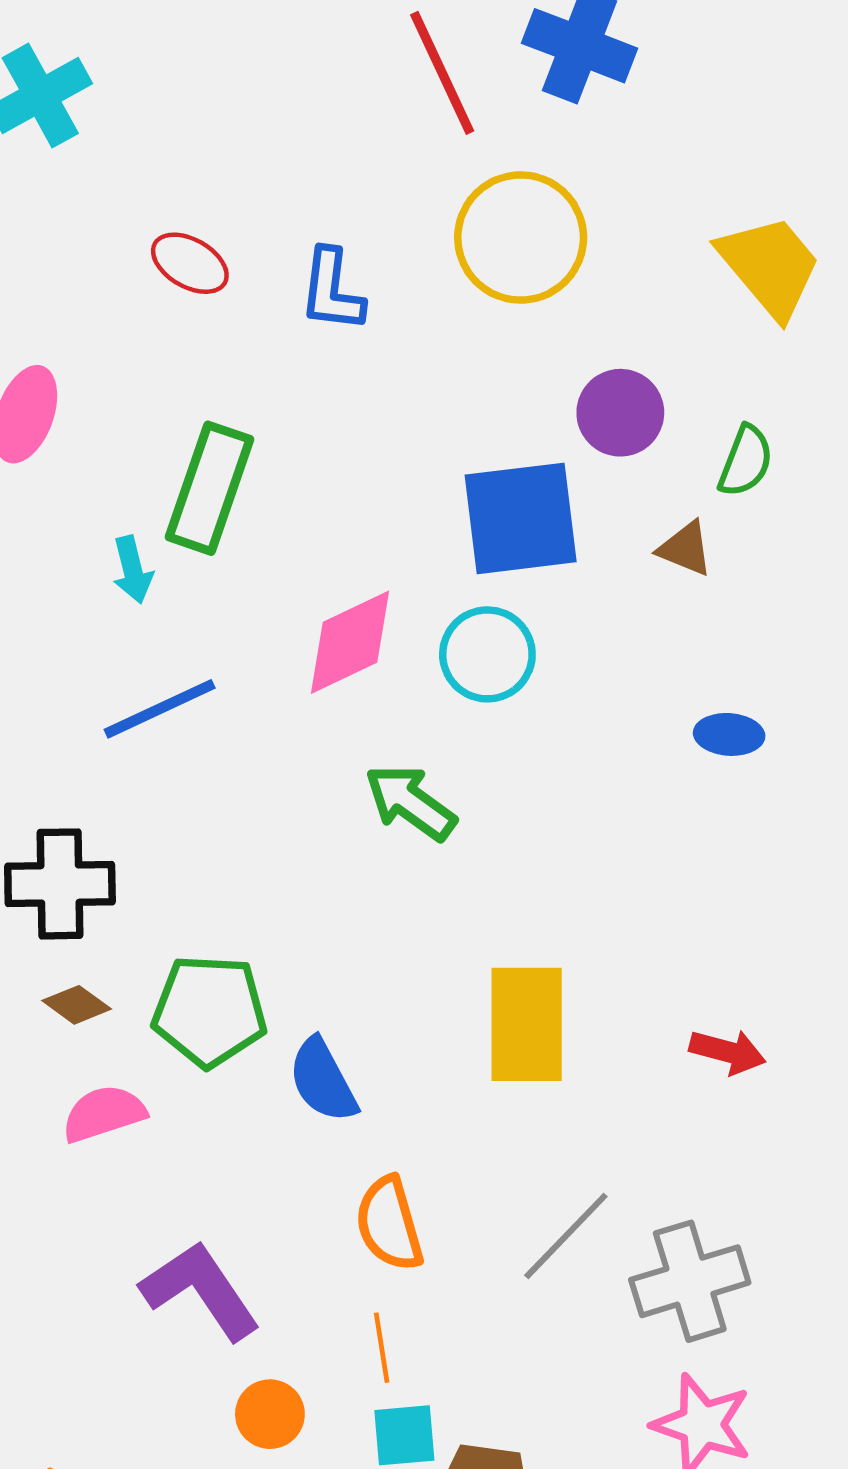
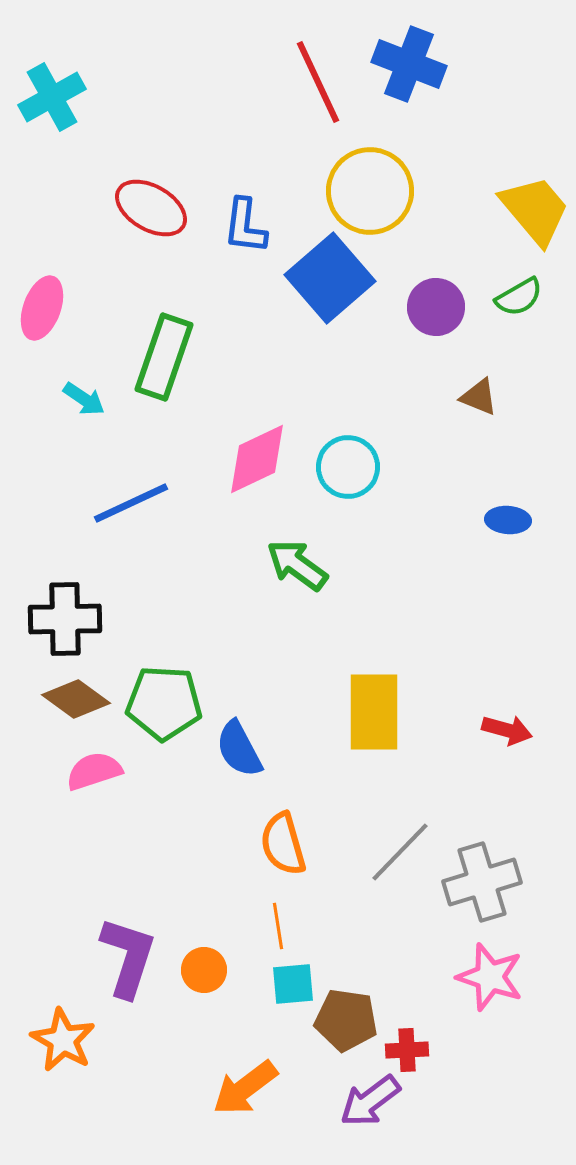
red ellipse: (190, 263) -> (151, 208), size x1.4
green semicircle: (746, 461) -> (519, 297), moved, turned 39
blue square: (521, 518) -> (330, 278), moved, turned -34
cyan arrow: (132, 570) -> (84, 399), moved, turned -42
brown diamond: (77, 1005) -> (76, 699), size x1.5
purple L-shape: (200, 1290) -> (128, 957), moved, turned 52

